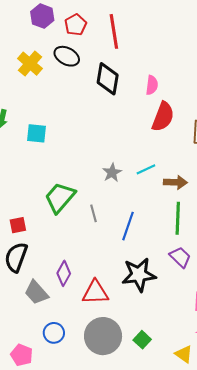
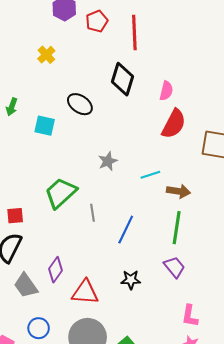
black ellipse: (67, 56) -> (80, 104), moved
yellow cross: (30, 64) -> (46, 55), size x0.7
gray star: (112, 173) -> (108, 161), moved
black star: (139, 275) -> (131, 280), size x0.6

